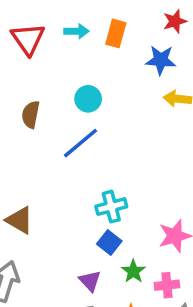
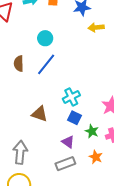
brown semicircle: (31, 114) -> (19, 64), moved
brown triangle: (20, 220) -> (40, 114), moved

